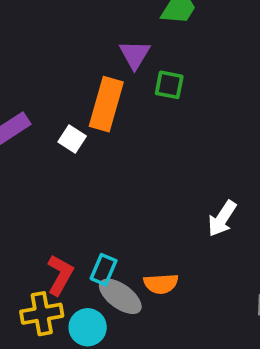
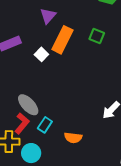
purple triangle: (135, 55) -> (48, 16), moved
gray ellipse: (120, 296) -> (28, 105), moved

